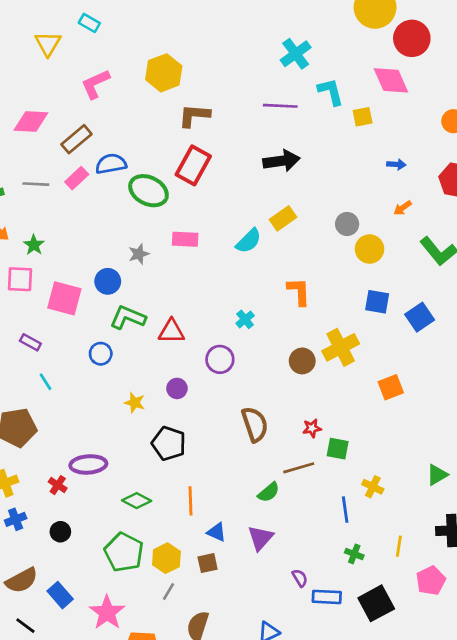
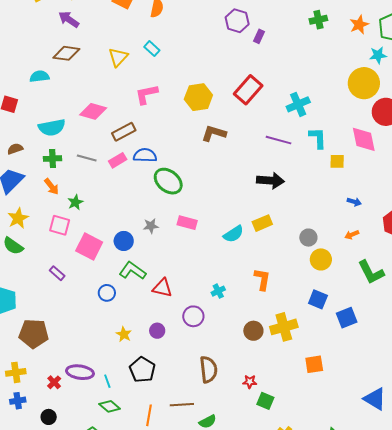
red rectangle: (193, 165) -> (248, 90), moved
cyan line: (46, 382) -> (107, 381), moved
brown line: (299, 468) -> (182, 405), moved

